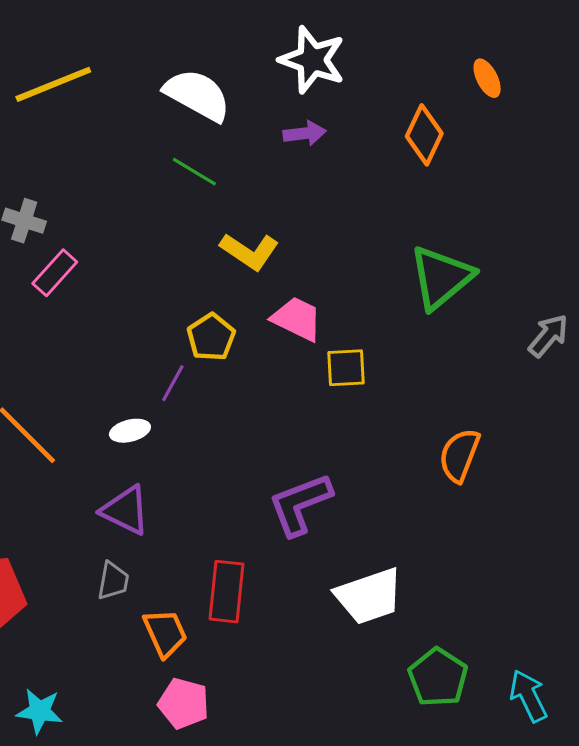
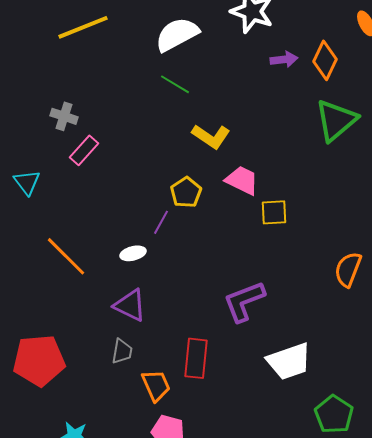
white semicircle: (197, 95) -> (177, 34), turned -57
purple arrow: (305, 133) -> (284, 59), moved
green triangle: (441, 277) -> (336, 120), moved

